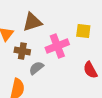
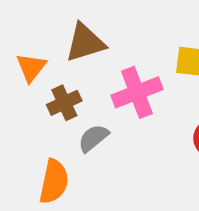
brown cross: (22, 51) -> (64, 103), turned -35

